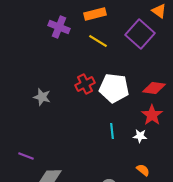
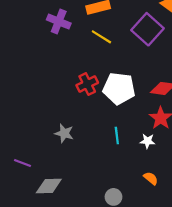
gray star: (42, 97) -> (64, 133), moved

